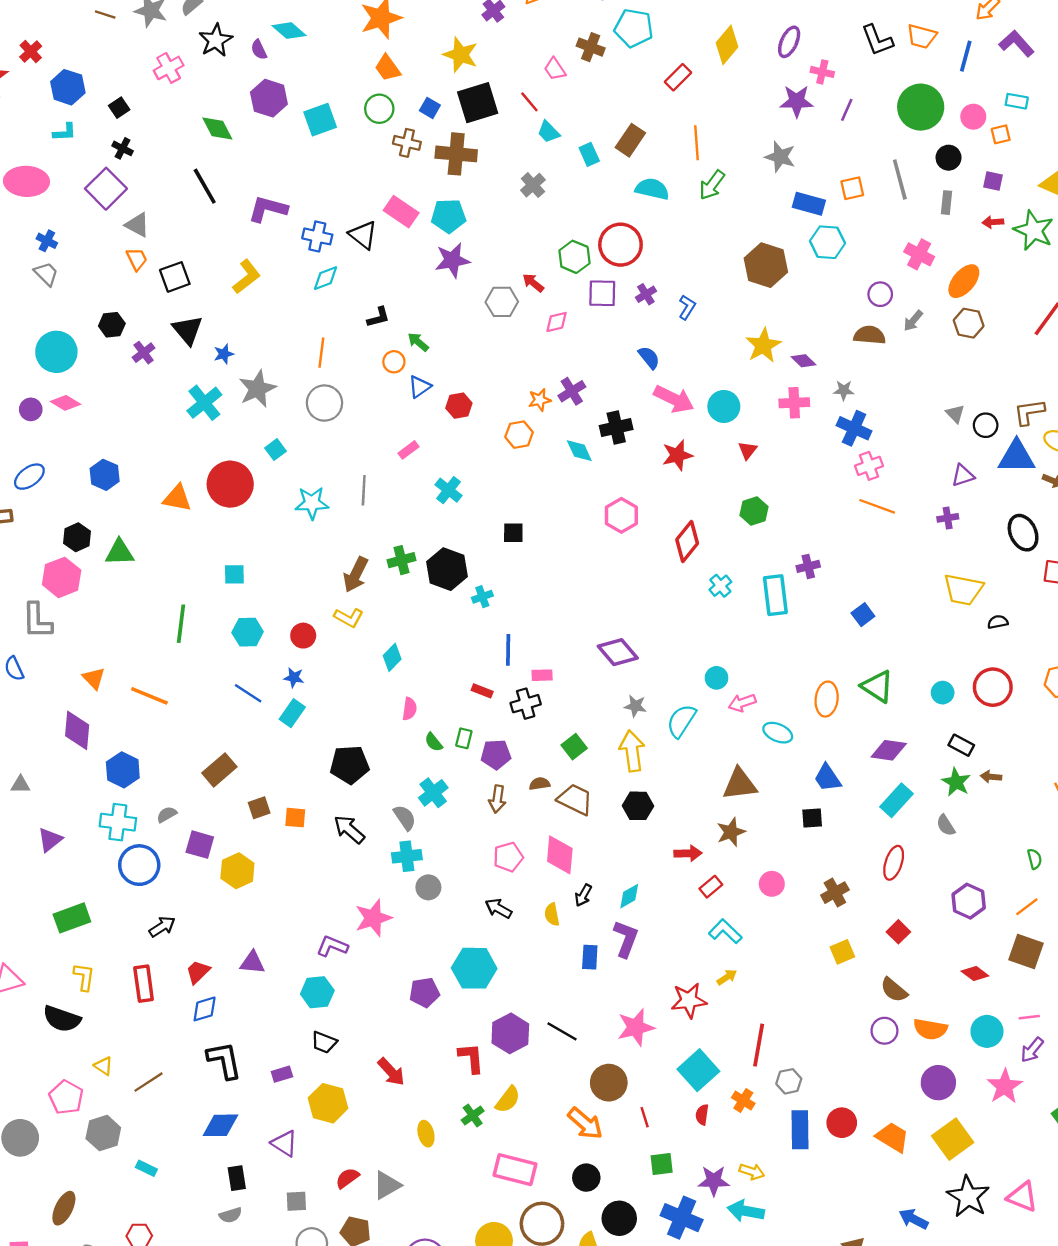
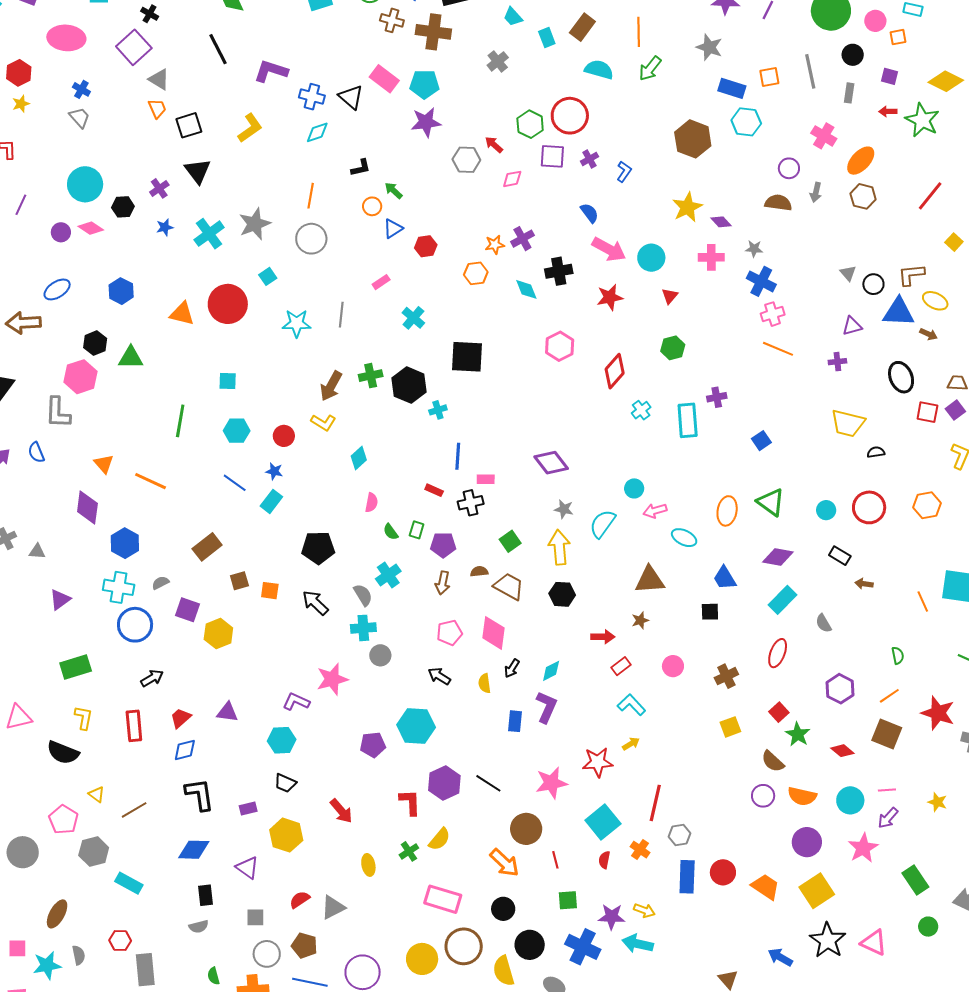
gray arrow: (913, 321) -> (816, 192), turned -30
black hexagon: (112, 325) -> (123, 207), moved
blue star: (224, 354) -> (165, 227), moved
black square: (513, 533) -> (467, 357), size x1.8
green star: (956, 782) -> (798, 734), moved
brown star: (731, 832) -> (640, 620), size x0.7
cyan rectangle: (146, 1168) -> (129, 883), size x1.5

